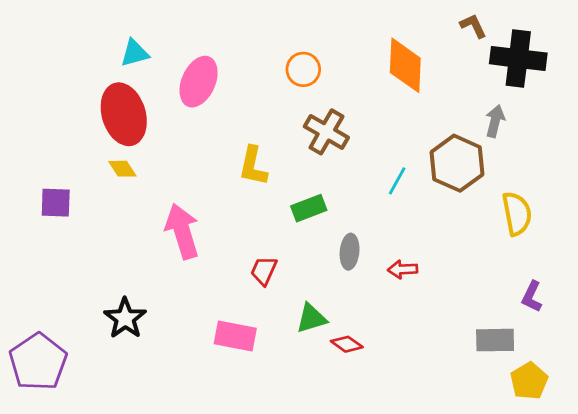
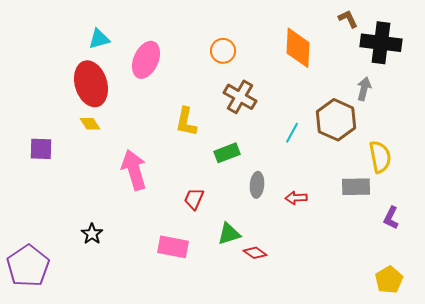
black star: (125, 318) -> (92, 234), size x0.7
gray rectangle: (495, 340) -> (356, 187), moved

